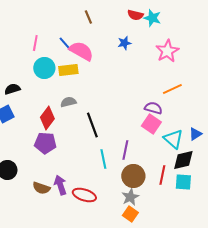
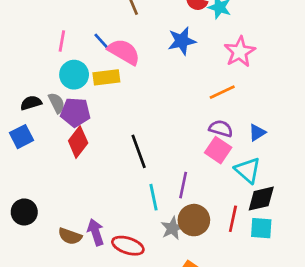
blue star: (124, 43) -> (182, 41), size x1.5
orange line: (172, 89) -> (222, 92), moved
gray semicircle: (68, 102) -> (57, 103), moved, turned 77
blue triangle: (195, 134) -> (257, 133), moved
purple pentagon: (45, 143) -> (75, 112), moved
gray star: (130, 197) -> (172, 228), moved

